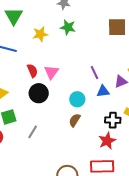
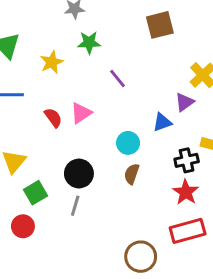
pink triangle: (51, 72) -> (81, 113), turned 35
purple line: (94, 73) -> (117, 78), moved
black circle: (39, 93) -> (79, 173), moved

